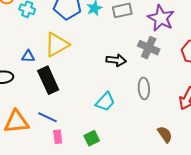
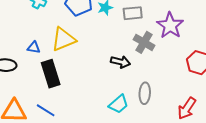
gray cross: (149, 48) -> (144, 42), moved
cyan trapezoid: (105, 102) -> (119, 104), moved

